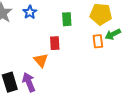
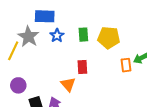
yellow pentagon: (101, 14) -> (109, 38), moved
green rectangle: (67, 19) -> (83, 35), moved

